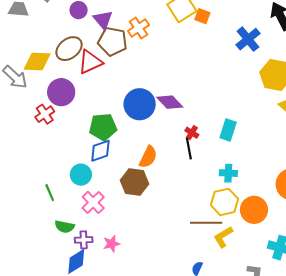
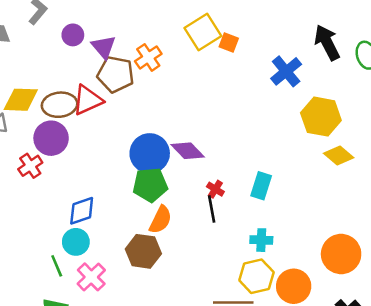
brown ellipse: (69, 49) -> (60, 105), moved, turned 32
green pentagon: (103, 127) -> (150, 185), moved
blue diamond: (100, 151) -> (82, 211), moved
green line: (50, 193) -> (57, 266), moved

